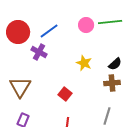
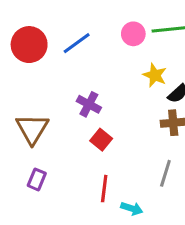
purple cross: (39, 52) -> (89, 104), moved
yellow star: (84, 63) -> (155, 75), moved

